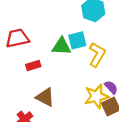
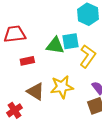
yellow star: (96, 96) -> (62, 87), moved

